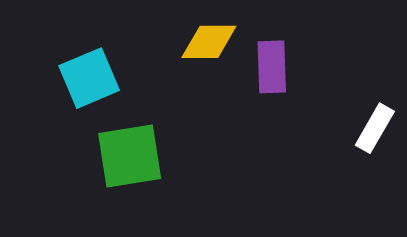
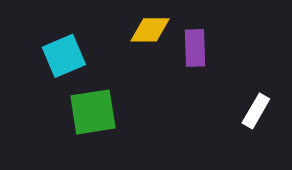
white rectangle: (375, 128) -> (256, 111), moved

